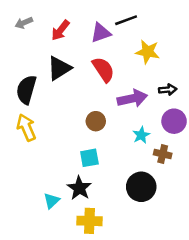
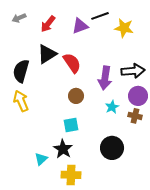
yellow star: (148, 52) -> (124, 28), moved
red semicircle: (103, 69) -> (72, 63), moved
black arrow: (168, 90) -> (133, 71), size x1.6
purple arrow: (132, 98) -> (105, 78), turned 110
brown cross: (163, 154) -> (135, 116), moved

